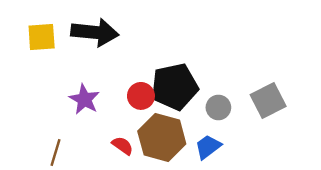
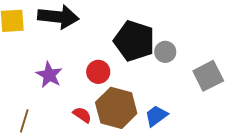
black pentagon: (174, 87) -> (134, 41), moved, turned 30
gray circle: (218, 107) -> (165, 52), moved

